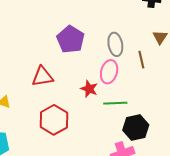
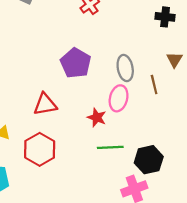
green line: (115, 103) -> (110, 147), moved
red hexagon: (54, 120) -> (40, 149), moved

